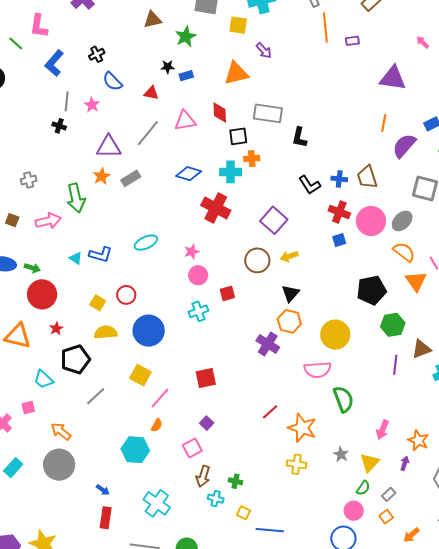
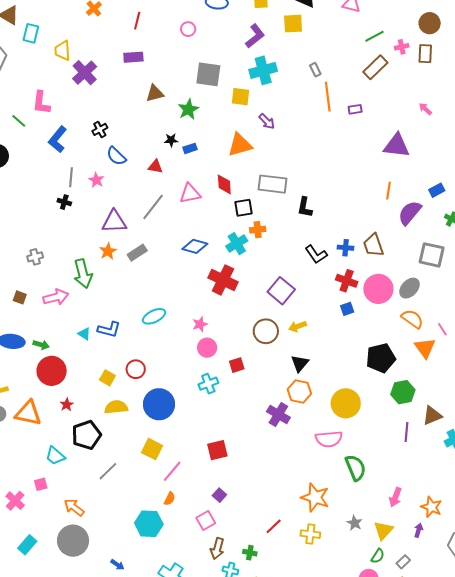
cyan cross: (231, 172) -> (237, 244), turned -30
red line: (270, 412) -> (274, 526), moved

